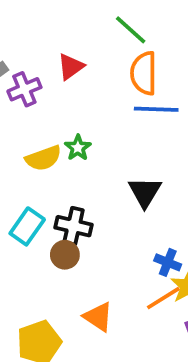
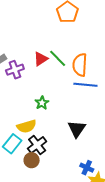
green line: (131, 30) -> (58, 58), moved
yellow semicircle: (43, 158) -> (27, 126), moved
black cross: (74, 226) -> (37, 145), turned 36

